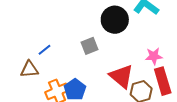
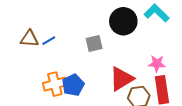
brown triangle: (29, 69) -> (29, 39), moved
red triangle: (122, 76) -> (122, 79), turned 40

